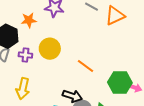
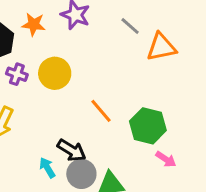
green hexagon: (120, 83) -> (148, 126), moved

